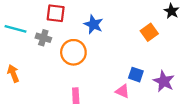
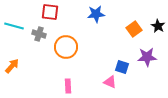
black star: (172, 11) -> (158, 26), moved
blue star: (94, 24) -> (96, 14), moved, turned -30
orange arrow: (13, 73) -> (12, 66), turned 63
purple star: (164, 81) -> (147, 57), moved, turned -30

